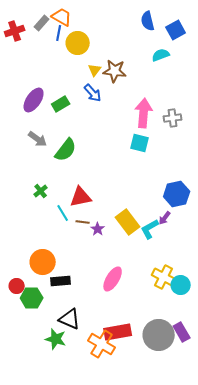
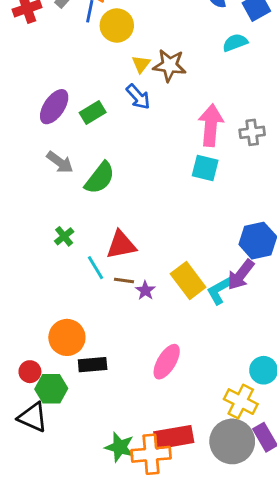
purple arrow: (165, 218) -> (241, 275), size x1.6
yellow cross: (164, 277) -> (241, 402), moved
black triangle: (70, 319) -> (33, 417), moved
green star: (56, 339) -> (120, 447), moved
orange cross: (102, 344) -> (151, 454), turned -36

